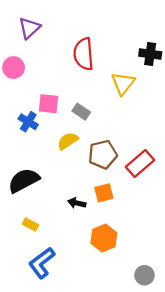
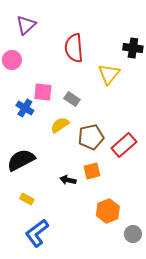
orange hexagon: (104, 238) -> (108, 211), moved
gray circle: (144, 275) -> (133, 234), moved

